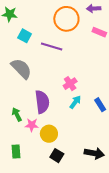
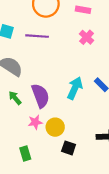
pink cross: (70, 84) -> (87, 37), moved
cyan arrow: (75, 102) -> (75, 88), size x1.5
green arrow: (17, 114) -> (15, 98), moved

